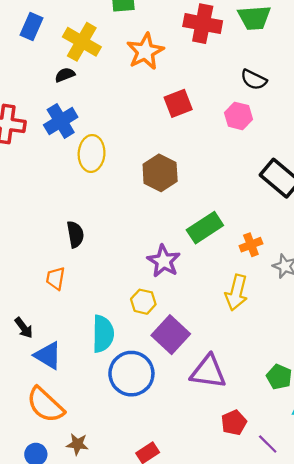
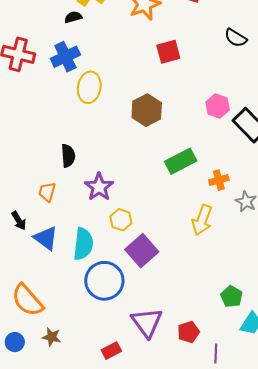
pink hexagon: (238, 116) -> (218, 106), moved
purple star: (164, 261) -> (99, 187), moved
black arrow: (24, 328) -> (19, 221), moved
blue triangle: (48, 355) -> (46, 238), moved
purple triangle: (208, 372) -> (147, 322), moved, turned 40
purple line: (268, 444) -> (216, 354), turned 42

